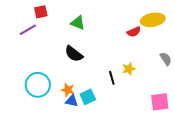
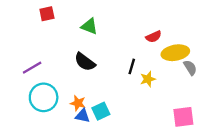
yellow ellipse: (153, 20) -> (175, 53), moved
purple line: (28, 30) -> (32, 68), moved
black line: (112, 78) -> (132, 66), moved, turned 32

